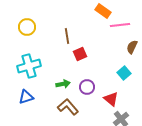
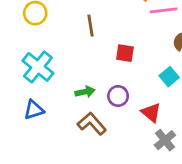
red square: (80, 54) -> (125, 53), moved, turned 32
cyan cross: (29, 66) -> (38, 67), turned -35

